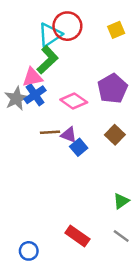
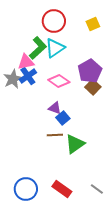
cyan triangle: (50, 35) -> (55, 48), moved
brown line: (50, 132) -> (55, 135), moved
brown square: (115, 135) -> (93, 87), moved
green triangle: (121, 201) -> (75, 144), moved, size x1.5
blue circle: (29, 251) -> (26, 189), moved, size x1.5

